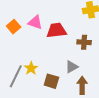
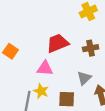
pink triangle: (35, 22) -> (45, 68), moved

